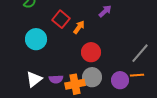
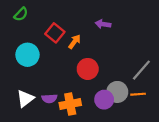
purple arrow: (105, 11) -> (103, 24), turned -128
gray circle: (92, 77) -> (117, 92), moved
purple circle: (120, 80) -> (104, 100), moved

